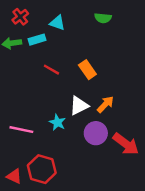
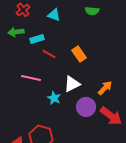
cyan rectangle: (37, 40) -> (37, 39), moved
orange arrow: (105, 104) -> (105, 88), moved
pink line: (21, 130) -> (31, 78), moved

